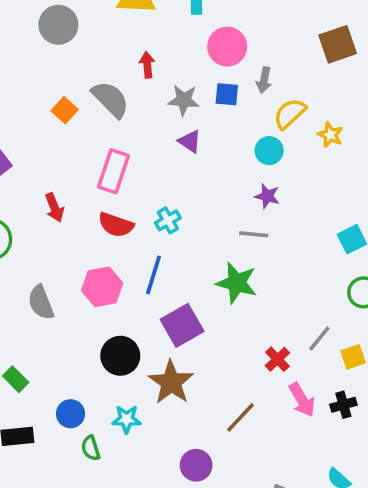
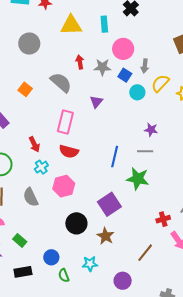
blue square: (227, 94) -> (125, 75), turned 32
gray star: (184, 100) -> (102, 67), moved
orange square: (65, 110) -> (25, 89), moved
purple triangle: (190, 141) -> (96, 102), moved, turned 40
cyan circle: (269, 151) -> (137, 92), moved
cyan cross: (168, 220) -> (41, 167), moved
blue line: (154, 275) -> (115, 157), moved
red cross: (277, 359) -> (163, 219), turned 32
brown star: (171, 382) -> (105, 236), size x0.7
cyan star: (127, 419) -> (90, 264), moved

